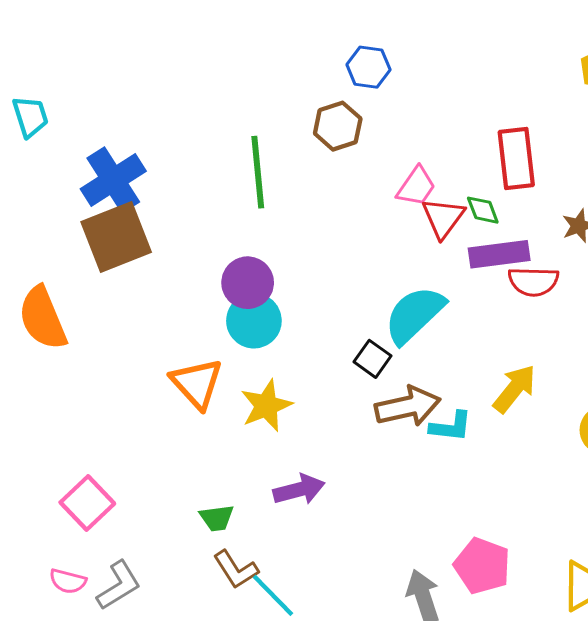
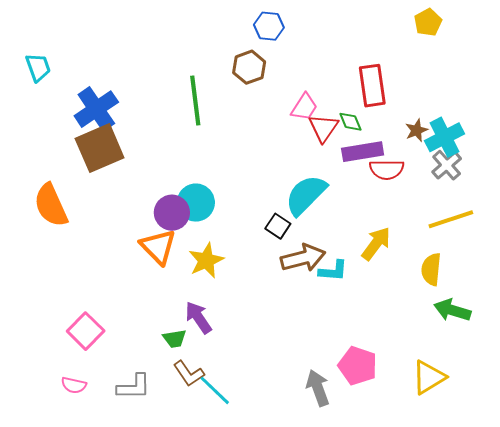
purple circle: (248, 283) -> (172, 213), moved
purple arrow: (299, 490) -> (198, 318), moved, turned -108
gray L-shape: (119, 585) -> (134, 387), moved, turned 33

